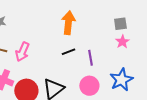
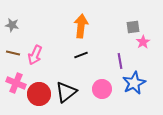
pink star: (122, 42) -> (143, 42), moved
purple line: (90, 58) -> (120, 61), moved

